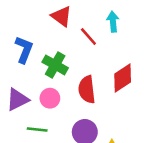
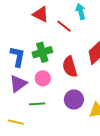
blue L-shape: (24, 50) -> (18, 57), moved
green cross: (55, 65) -> (42, 52), turned -36

